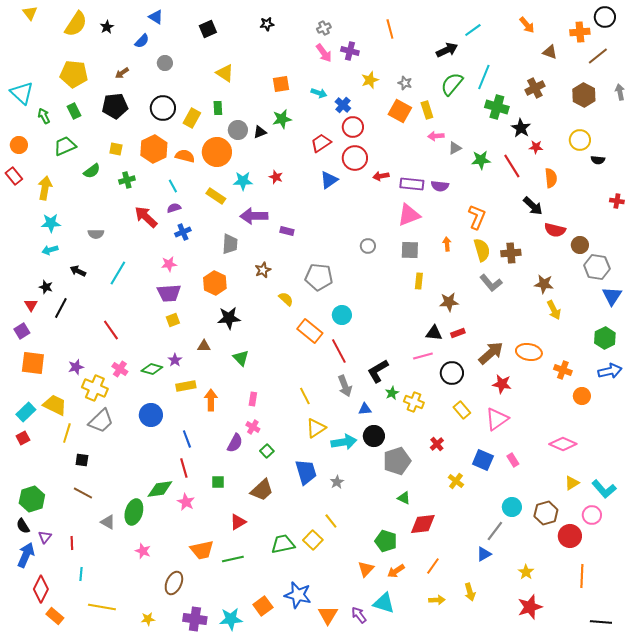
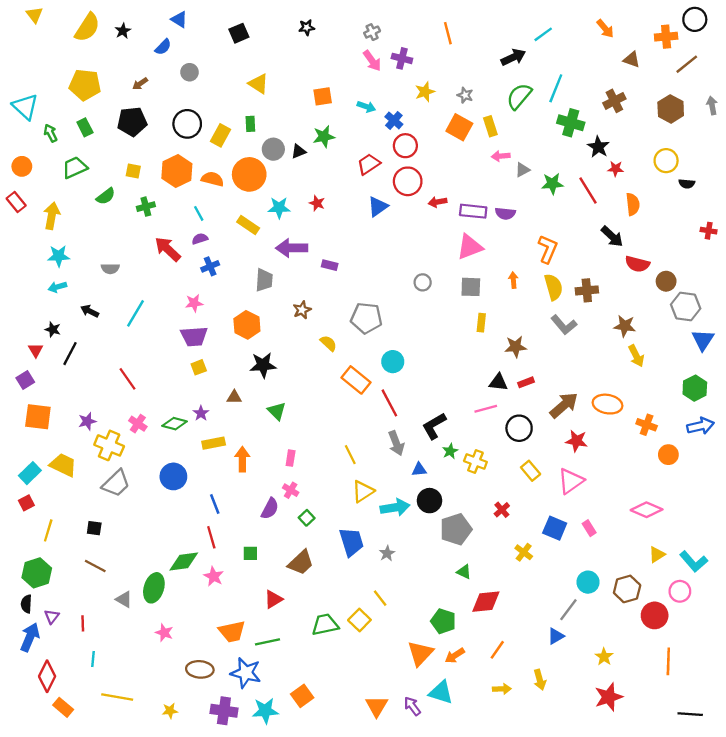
yellow line: (67, 433) -> (48, 530), moved
black semicircle: (23, 526) -> (26, 604), turned 35
orange triangle: (366, 569) -> (420, 653), size x1.4
brown ellipse: (174, 583) -> (200, 669), turned 70
blue star: (298, 595) -> (246, 673), moved

